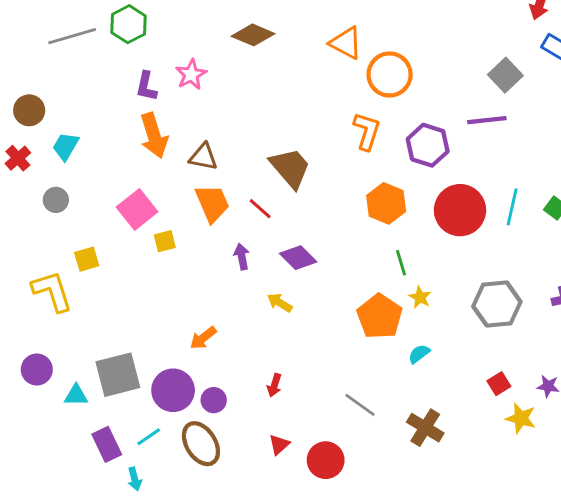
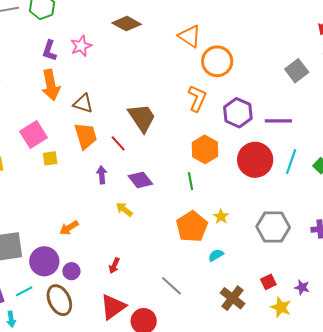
purple line: (487, 120) -> (278, 121), moved
green line: (401, 263) -> (191, 181), moved
brown cross: (425, 428) -> (233, 298), moved
red triangle: (279, 445) -> (113, 307), size x1.8

